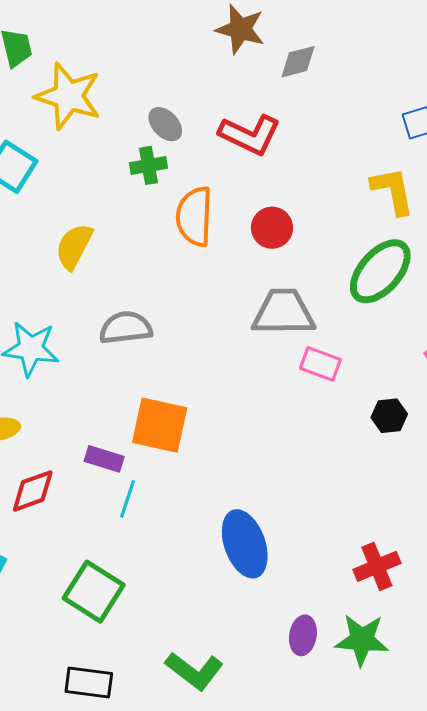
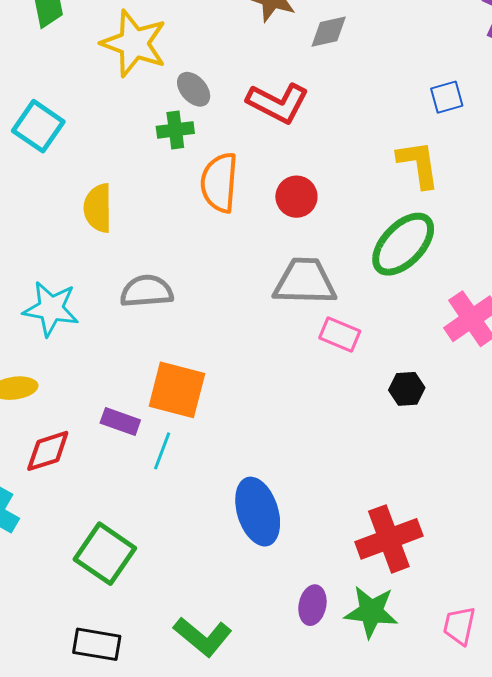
yellow star: (68, 96) -> (134, 43), moved
yellow semicircle: (74, 246) -> (98, 208), turned -30
cyan line: (128, 499) -> (162, 451), moved
red cross: (377, 566) -> (389, 539), size x1.4

